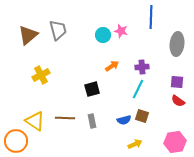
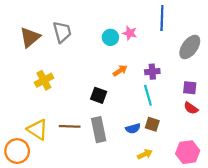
gray ellipse: (177, 44) -> (190, 47), turned 30
black square: (92, 89) -> (99, 95), turned 35
cyan line: (138, 89) -> (148, 95), turned -42
gray rectangle: (92, 121) -> (99, 130), size x1.6

